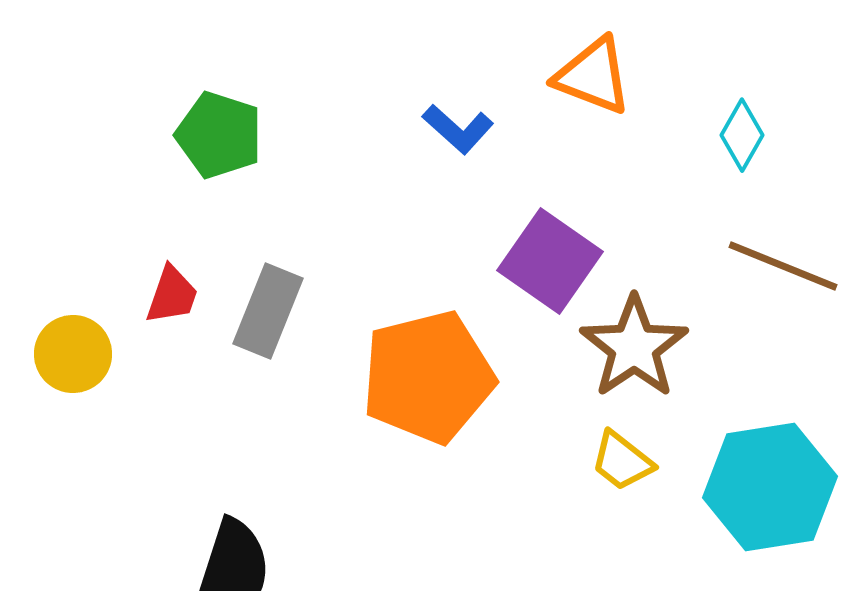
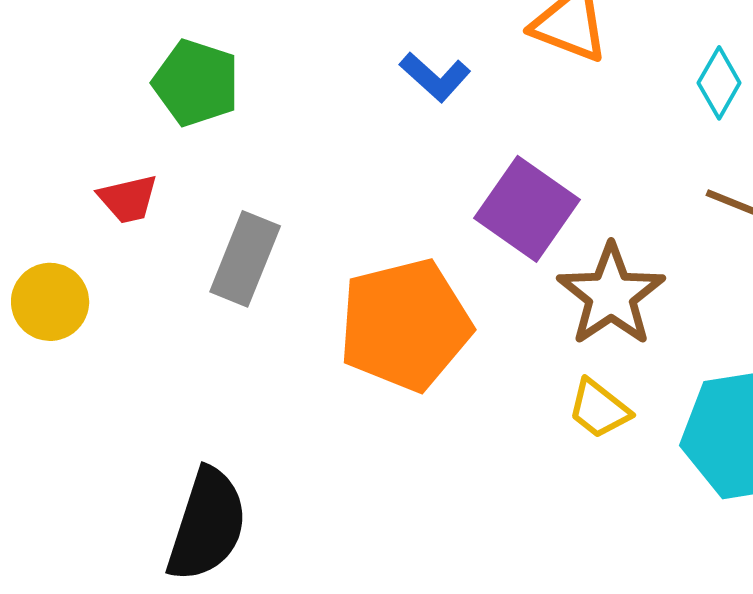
red trapezoid: (172, 295) -> (128, 199), moved, turned 58

